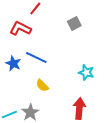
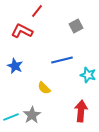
blue line: (36, 57) -> (62, 60), moved, turned -40

